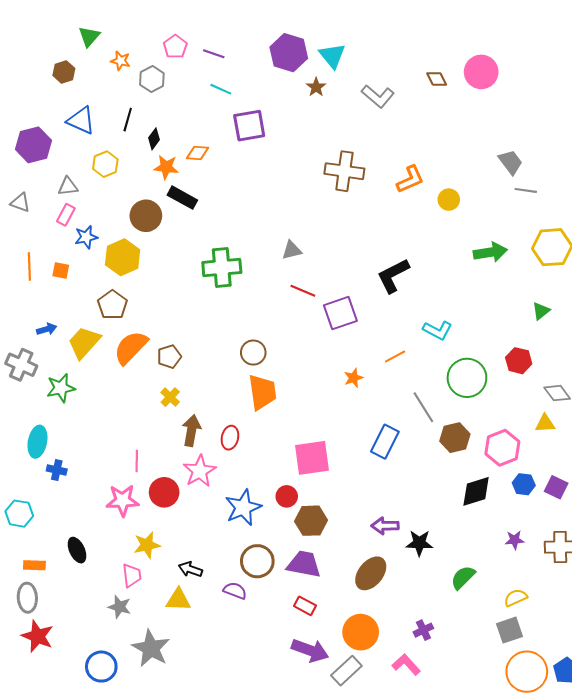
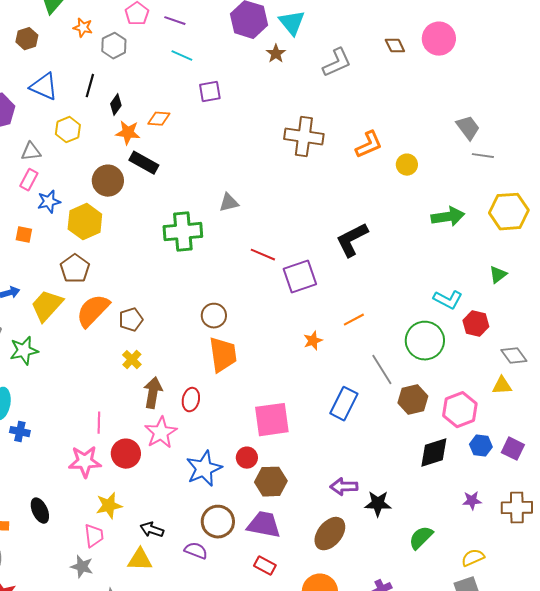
gray L-shape: (378, 96) -> (337, 63), turned -64
purple square: (249, 126) -> (210, 92), size x0.7
gray triangle: (292, 250) -> (229, 203), moved
cyan L-shape: (438, 330) -> (448, 300), moved

